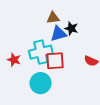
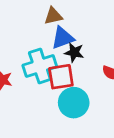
black star: (71, 28) -> (74, 52), moved
cyan circle: (41, 83) -> (74, 103), moved

